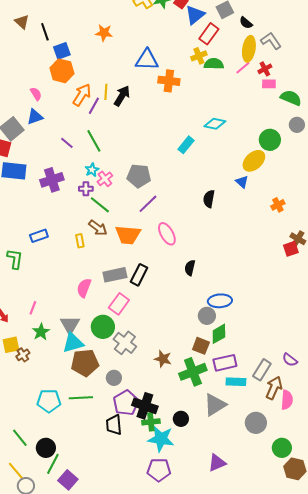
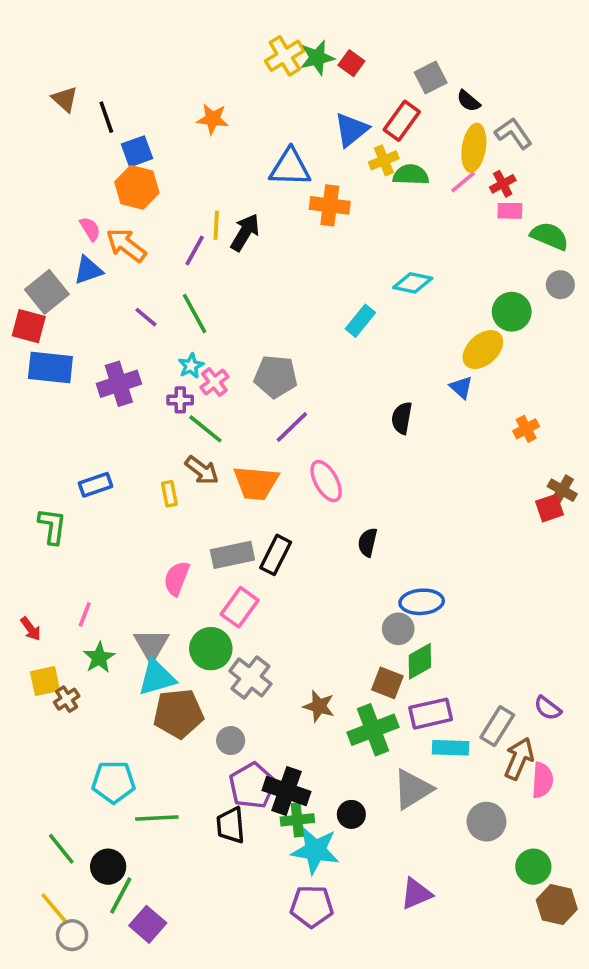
blue triangle: (195, 15) -> (351, 130), moved
orange arrow: (82, 95) -> (126, 245), moved, turned -85
green line: (81, 398) -> (157, 818), moved

